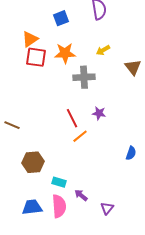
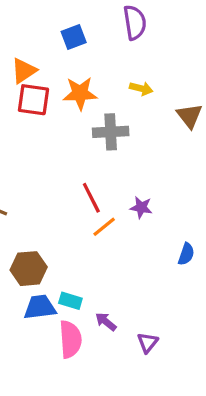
yellow arrow: (103, 50) -> (141, 88), turned -136
purple star: (99, 113) -> (141, 207), moved
blue trapezoid: (32, 207) -> (40, 307), moved

